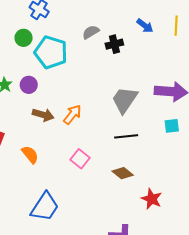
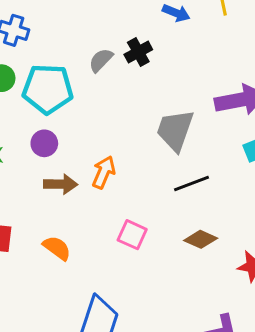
gray semicircle: (91, 32) -> (101, 60), moved
purple circle: (29, 85) -> (44, 143), moved

